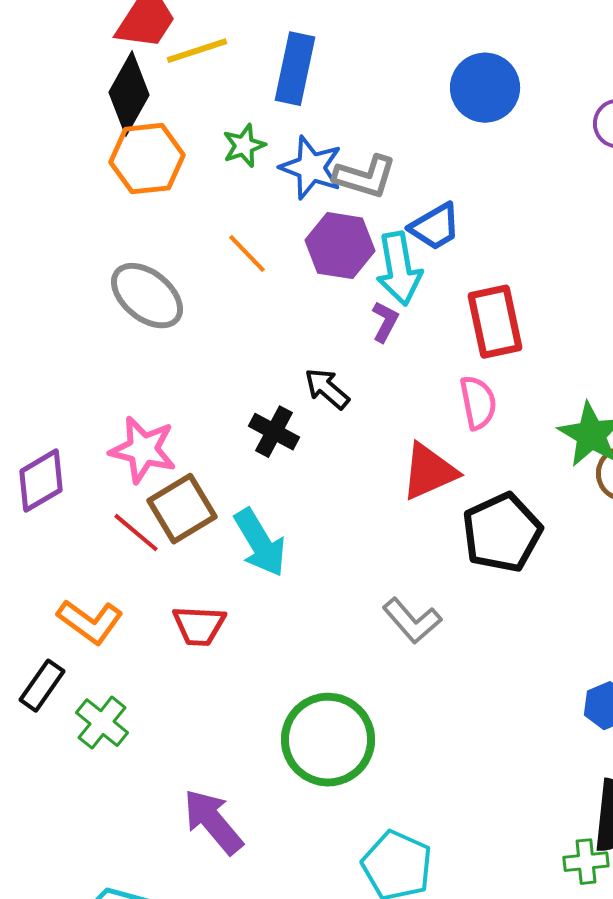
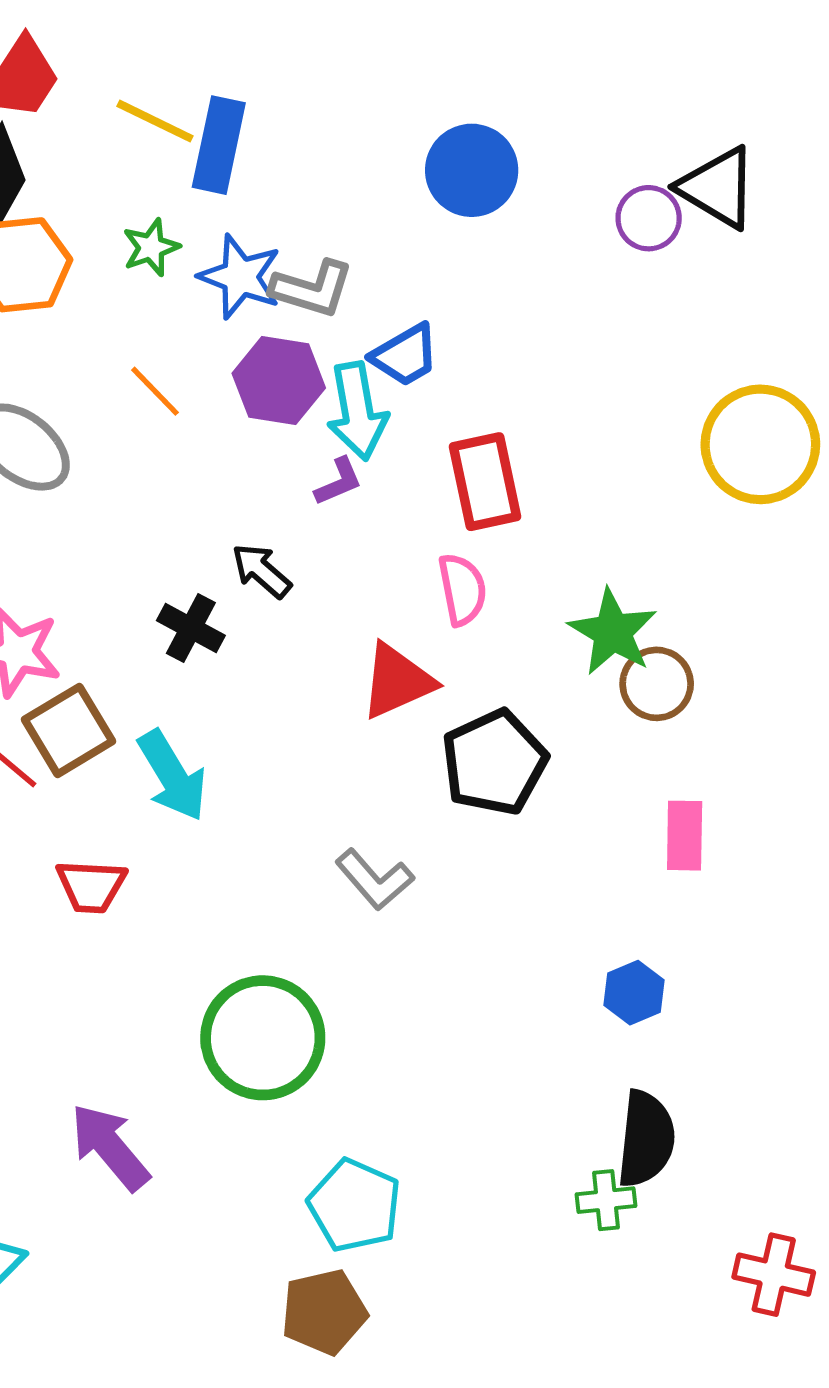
yellow line: (197, 51) -> (155, 121), moved, turned 44
purple L-shape: (385, 322) -> (339, 482), turned 39

